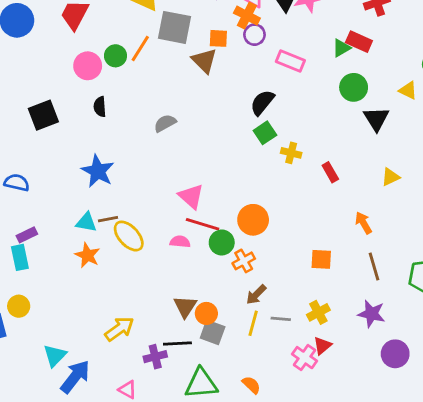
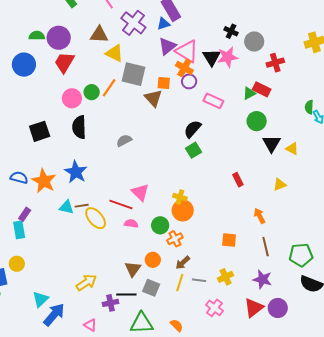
yellow triangle: (408, 90) -> (292, 149), moved
black semicircle: (100, 107) -> (79, 127), size x1.6
yellow cross: (291, 153) -> (180, 197), moved
red line: (203, 224) -> (121, 204), moved
purple rectangle: (27, 235) -> (25, 214), turned -32
orange star: (87, 255) -> (44, 181), moved, size x1.4
orange circle: (206, 313) -> (153, 260), moved
red triangle: (322, 346) -> (254, 308), moved, size x1.5

